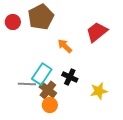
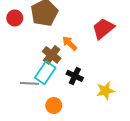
brown cross: (48, 90) -> (52, 55), moved

